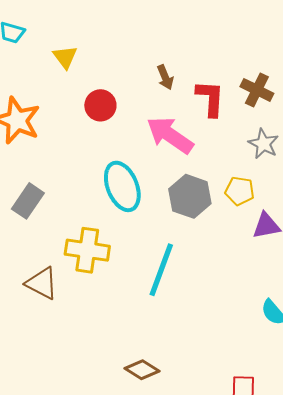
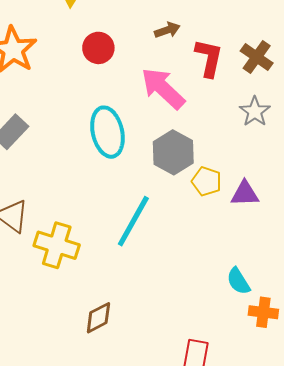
brown arrow: (165, 77) -> (167, 30), turned -95
yellow pentagon: (240, 191) -> (207, 181), moved
yellow cross: (87, 250) -> (57, 245), moved
brown diamond: (142, 370) -> (98, 318), turned -68

